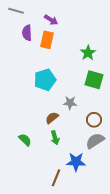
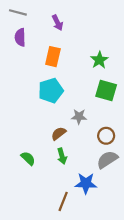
purple arrow: (51, 20) -> (57, 23), turned 32
purple semicircle: (27, 33) -> (20, 37), moved
orange rectangle: (47, 40) -> (53, 57), moved

